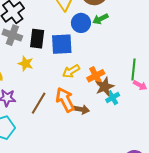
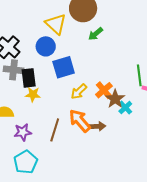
blue circle: (81, 23) -> (46, 46), moved
black rectangle: (37, 39) -> (29, 78), moved

